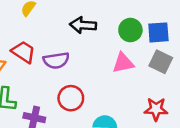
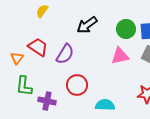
black arrow: (83, 25) -> (87, 25), turned -40
purple semicircle: (56, 60) -> (65, 54), turned -50

